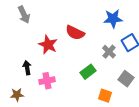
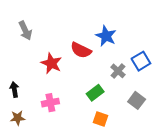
blue star: (113, 19) -> (106, 36), moved, turned 30
black arrow: (27, 68) -> (14, 89), moved
orange square: (105, 96) -> (101, 119), moved

